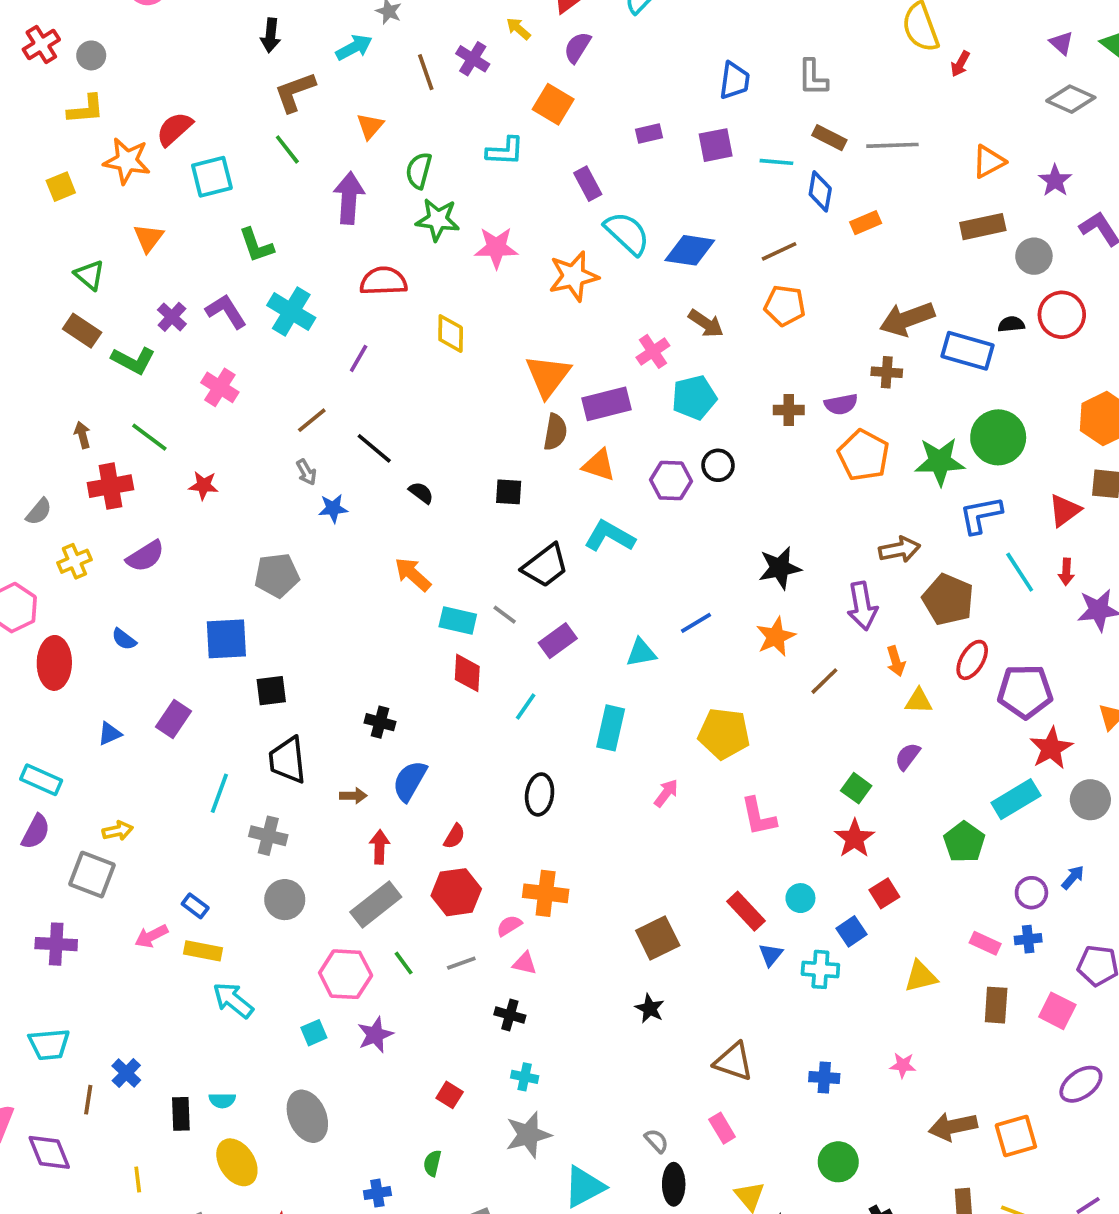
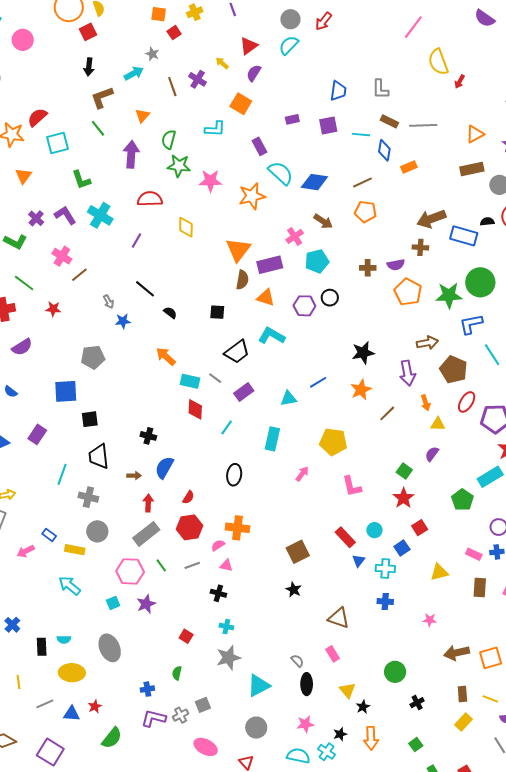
brown line: (312, 420) -> (79, 275), moved
yellow rectangle: (203, 951) -> (75, 550), moved
blue cross: (824, 1078) -> (385, 602), moved
yellow ellipse: (237, 1162) -> (72, 673), turned -55

